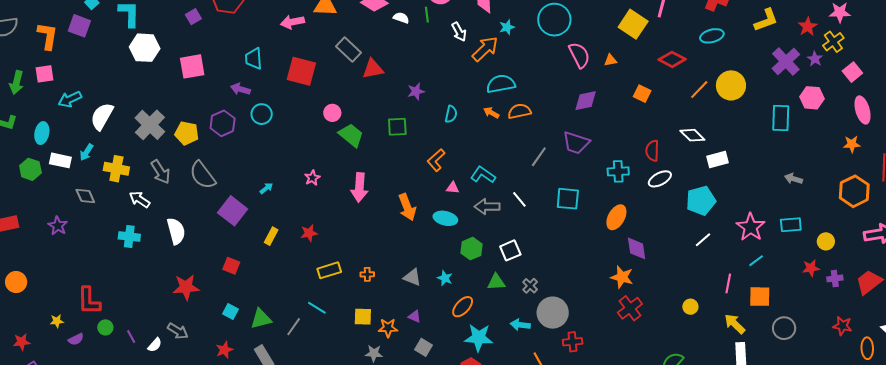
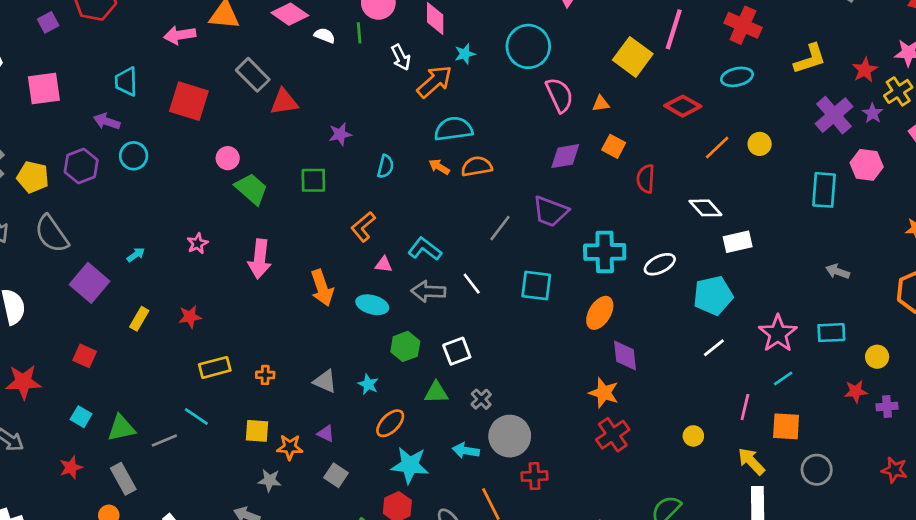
yellow circle: (731, 85) -> (760, 144), size x0.6
orange square: (642, 94) -> (614, 146), moved
red semicircle: (652, 151) -> (646, 179), moved
cyan cross: (618, 171) -> (605, 252), size x1.4
gray line: (294, 327) -> (164, 440), turned 30

